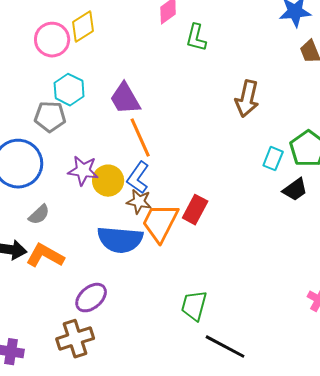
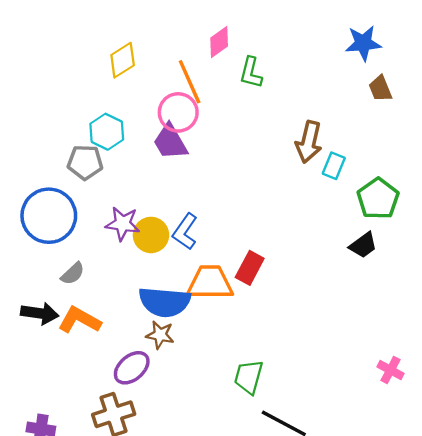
pink circle: (52, 40) -> (178, 112), moved
orange line: (140, 138) -> (190, 82), moved
cyan rectangle: (273, 159) -> (334, 166), moved
brown star: (139, 202) -> (160, 335), moved
orange trapezoid: (160, 223) -> (210, 283), turned 63

